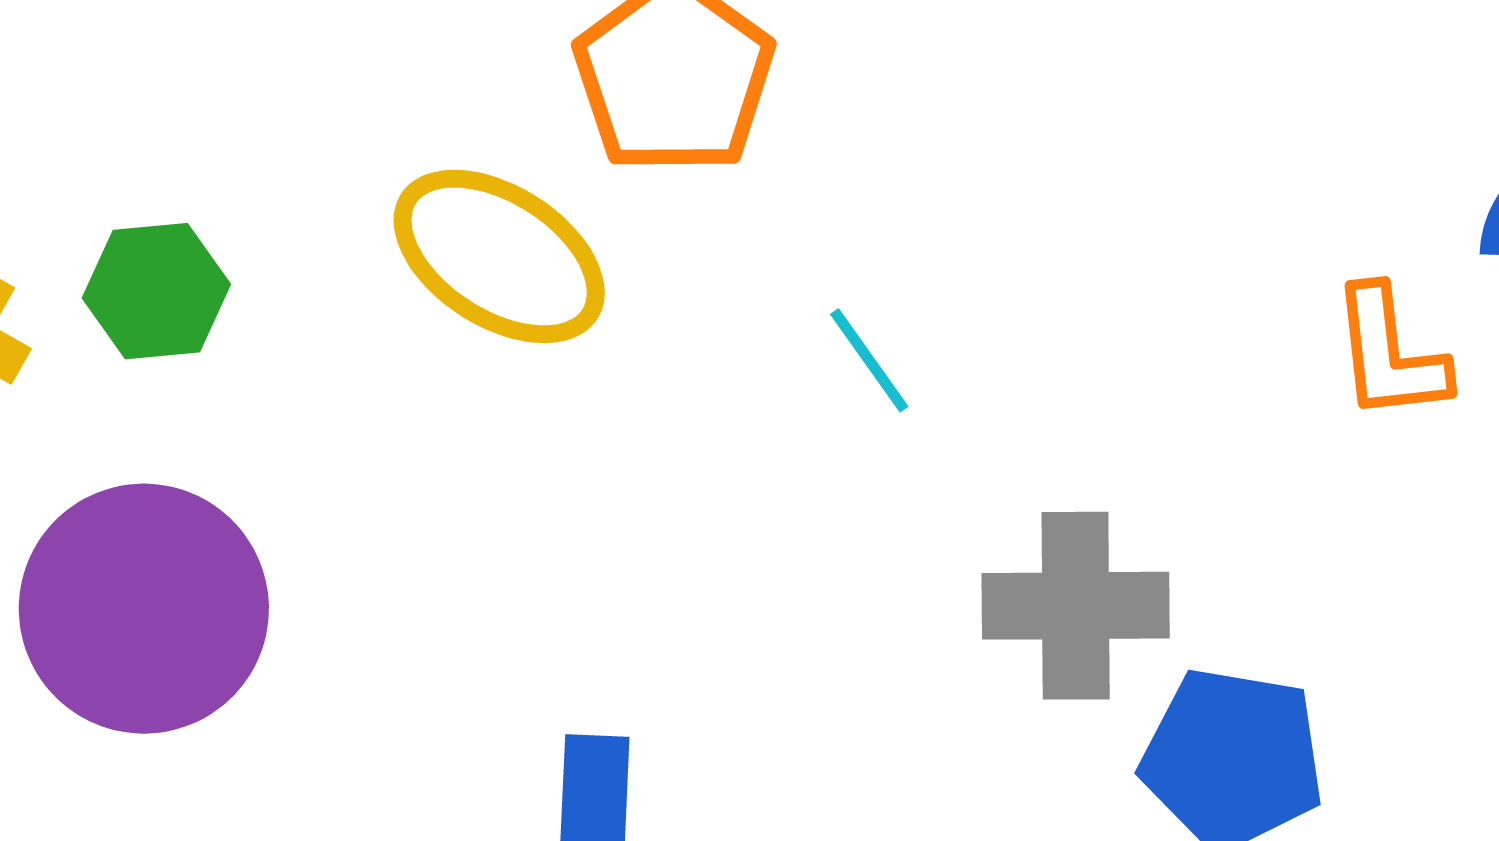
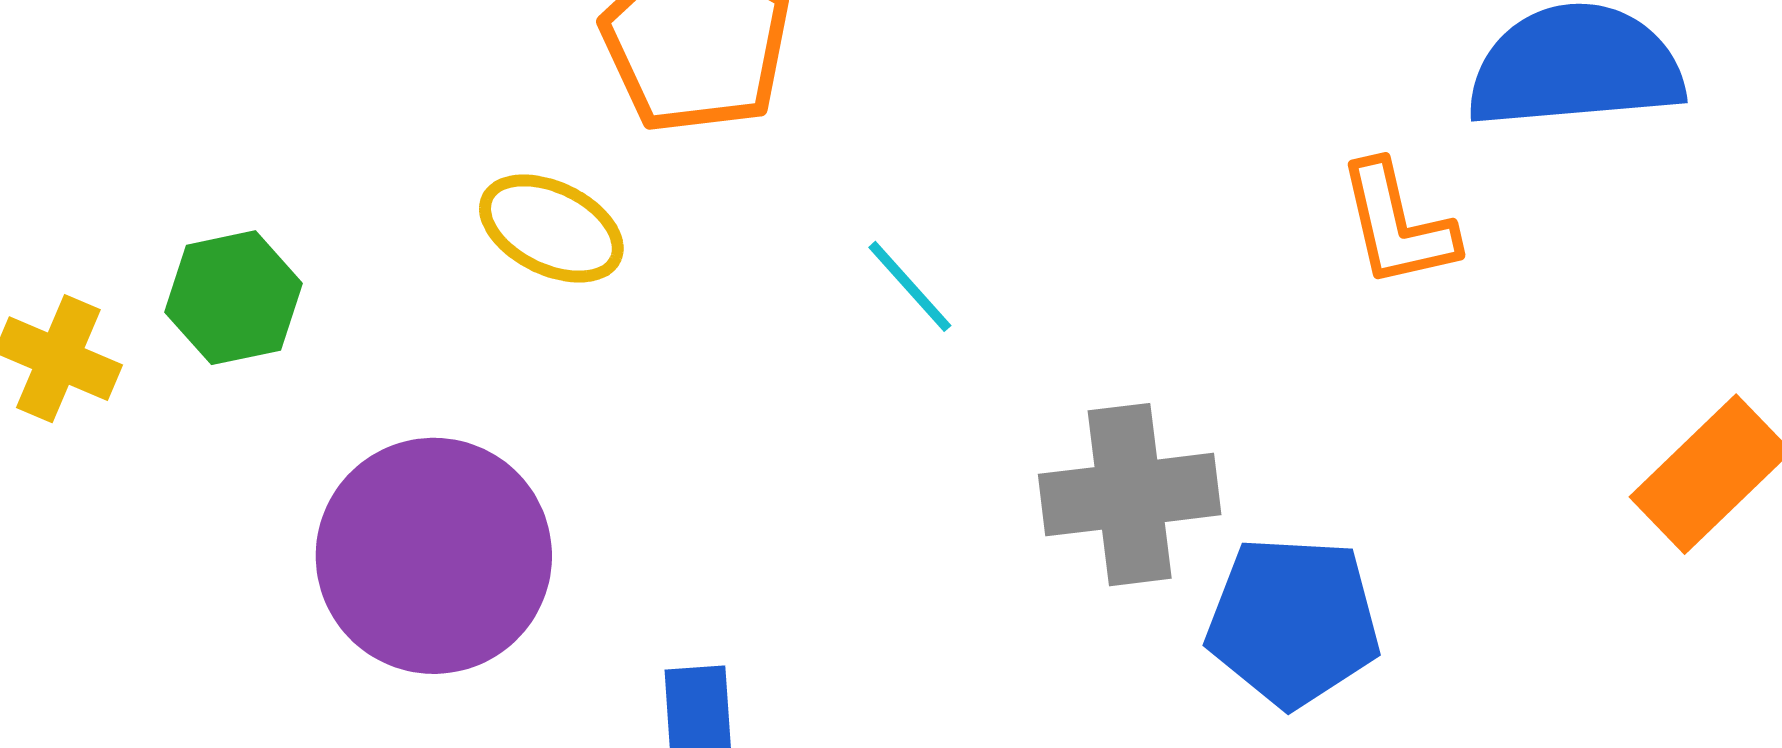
yellow ellipse: (499, 256) -> (551, 228), size x0.7
purple circle: (144, 609) -> (434, 556), moved

